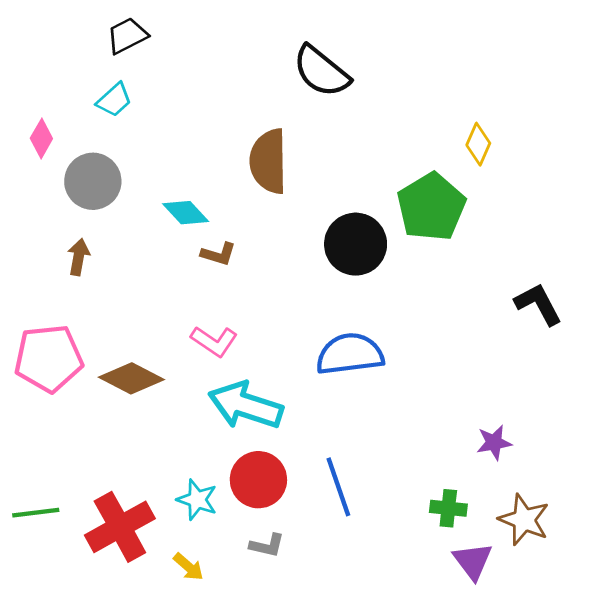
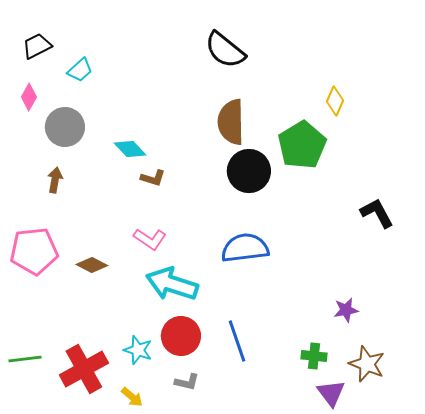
black trapezoid: (127, 36) -> (37, 46), moved
brown semicircle: (268, 161) -> (231, 122), moved
brown diamond: (131, 378) -> (92, 265), size x0.7

